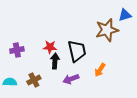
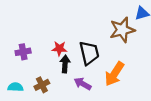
orange arrow: (100, 70) -> (114, 74), size x1.6
purple arrow: (71, 79) -> (83, 84), turned 49

